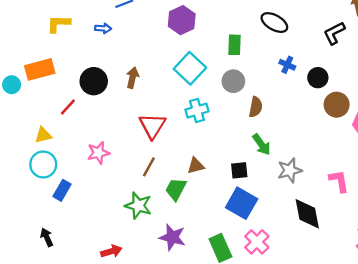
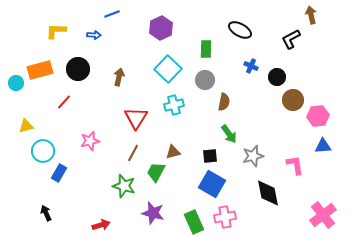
black circle: (94, 81) -> (78, 69), moved
yellow triangle: (43, 135) -> (26, 126), moved
pink cross: (257, 242) -> (225, 217), turned 35

